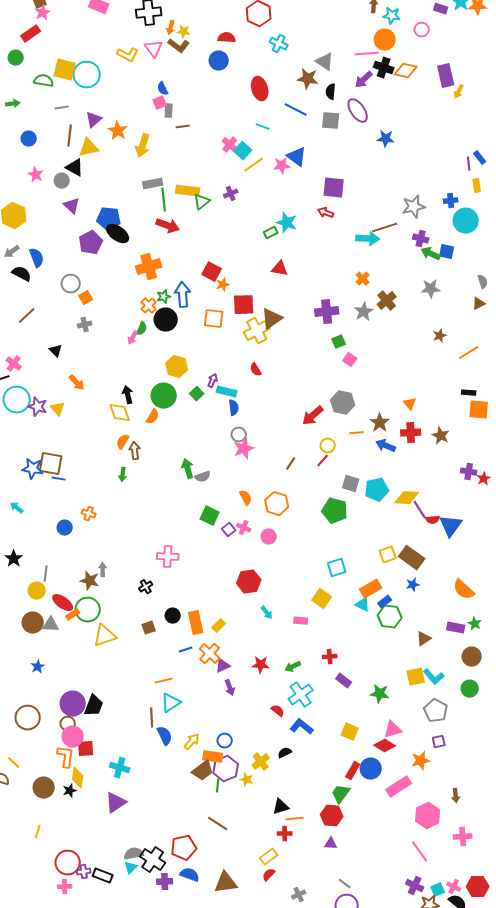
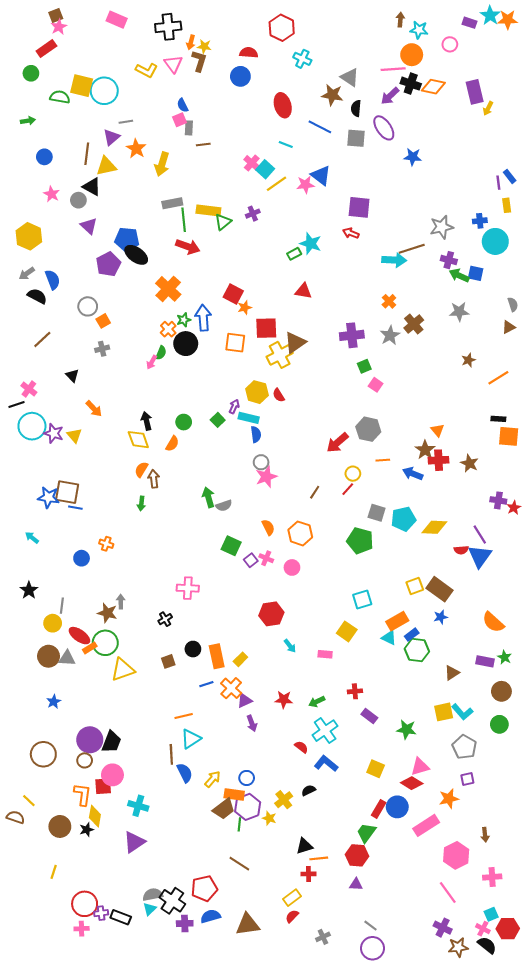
brown L-shape: (179, 46) -> (199, 61), turned -110
gray line: (62, 108) -> (126, 122), moved
orange cross: (149, 267) -> (168, 289), turned -30
yellow hexagon: (177, 367) -> (257, 392), moved
green circle: (164, 396) -> (184, 422), size x0.6
brown star: (380, 423) -> (425, 450), moved
purple line: (420, 510) -> (480, 534), moved
pink circle: (73, 737) -> (112, 775), moved
blue semicircle: (190, 875) -> (210, 916), turned -36
cyan square: (438, 890) -> (491, 914), moved

